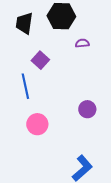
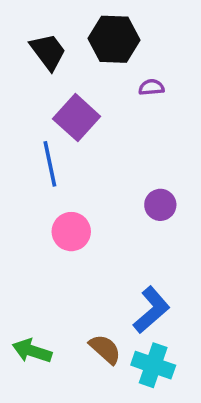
black trapezoid: (24, 23) -> (48, 52), turned 135
purple square: (40, 60) -> (77, 118), size x1.4

